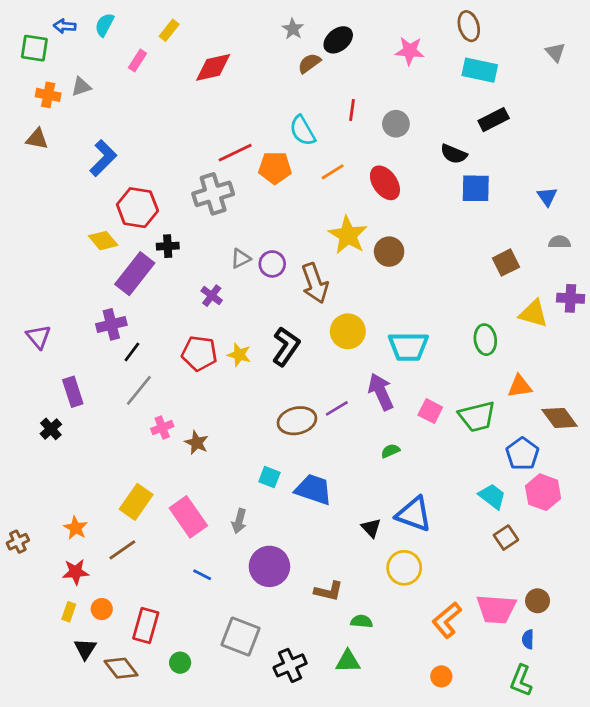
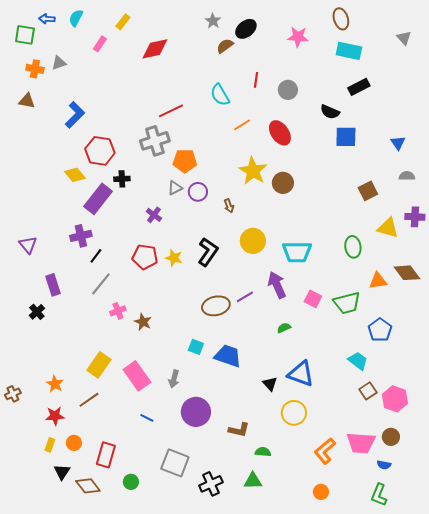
orange pentagon: (275, 168) -> (185, 161), moved
brown arrow: (315, 283) -> (229, 206), size x0.5
brown diamond: (560, 418) -> (407, 273), moved
pink hexagon: (543, 492) -> (395, 399), moved
blue semicircle: (528, 639) -> (384, 465), turned -80

